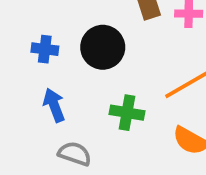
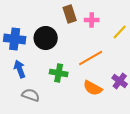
blue cross: (45, 49) -> (15, 39), size x1.5

